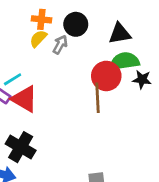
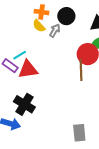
yellow semicircle: (38, 39) -> (39, 26), turned -88
red triangle: (24, 99) -> (28, 69), turned -40

